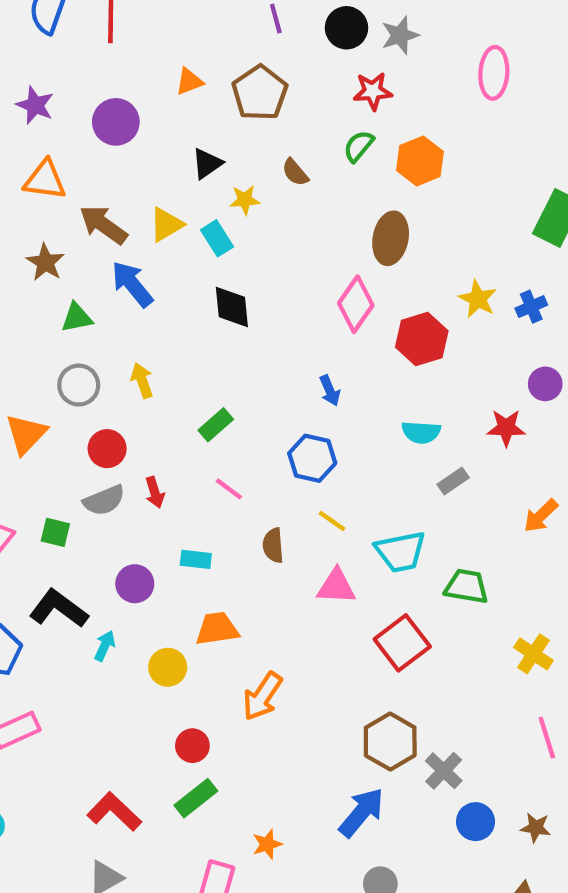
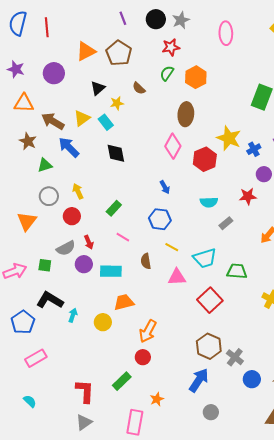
orange triangle: (189, 82) -> (86, 51), size x1.5
yellow star: (478, 299) -> (229, 138), size x1.4
blue cross: (531, 307) -> (254, 149), moved
red circle: (107, 449) -> (72, 216), moved
cyan rectangle: (196, 559) -> (111, 271), size x1.5
purple circle: (135, 584) -> (84, 264), moved
red circle: (192, 746) -> (143, 357), moved
red L-shape: (114, 812) -> (85, 391), turned 55

